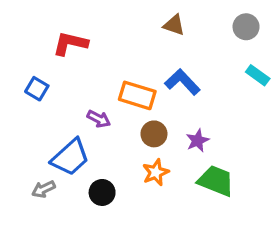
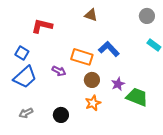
brown triangle: (174, 25) -> (91, 15), moved
blue trapezoid: (70, 157) -> (25, 77), moved
green trapezoid: (216, 181) -> (137, 97), moved

